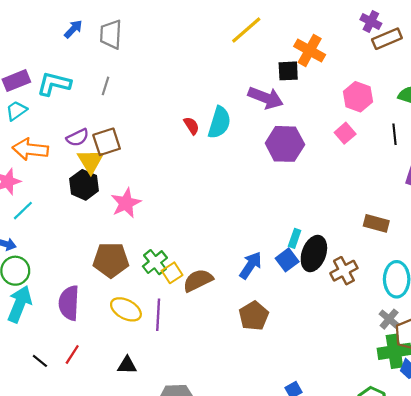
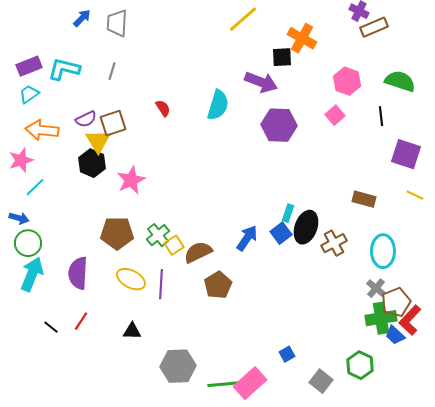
red semicircle: (191, 126) -> (163, 108), moved
brown pentagon: (254, 316) -> (218, 285), moved

